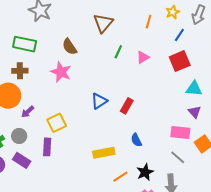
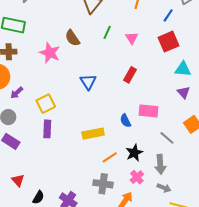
brown semicircle: (70, 47) -> (72, 38), moved
pink triangle: (143, 57) -> (132, 38), turned -32
blue triangle: (99, 101) -> (88, 82), turned -30
red rectangle: (127, 106) -> (130, 75), moved
pink rectangle: (180, 133) -> (149, 111), moved
purple rectangle: (47, 147) -> (47, 129), moved

